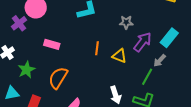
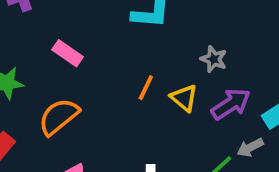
yellow triangle: (119, 56) -> (184, 98), moved

